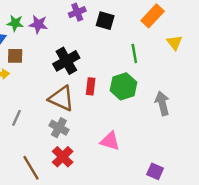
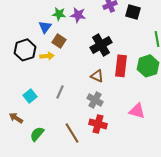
brown square: (15, 56) -> (59, 41), turned 32
red rectangle: (91, 86) -> (121, 66), size x1.5
brown triangle: (61, 98) -> (97, 76), size x0.6
red cross: (63, 157) -> (98, 124), turned -30

